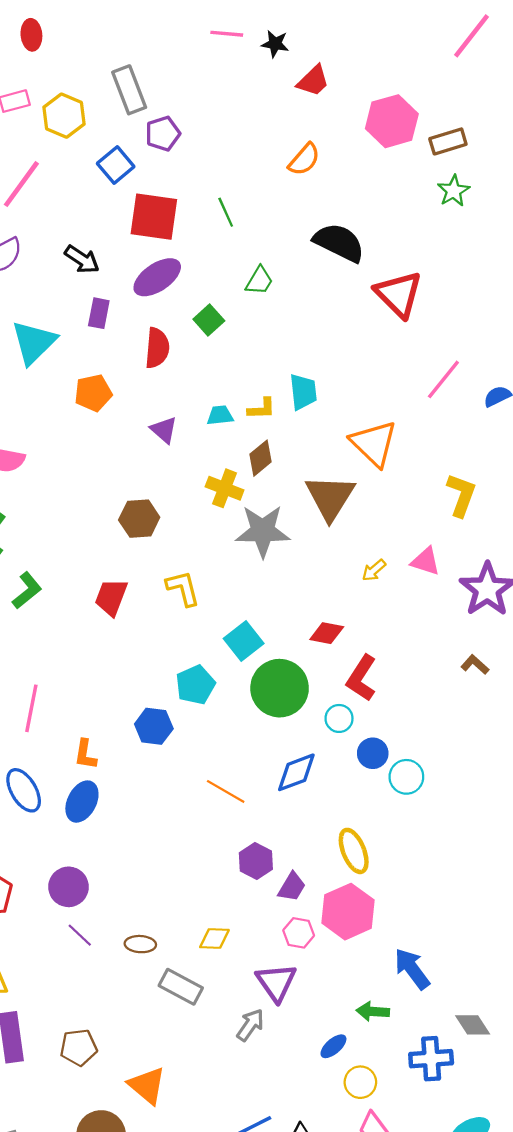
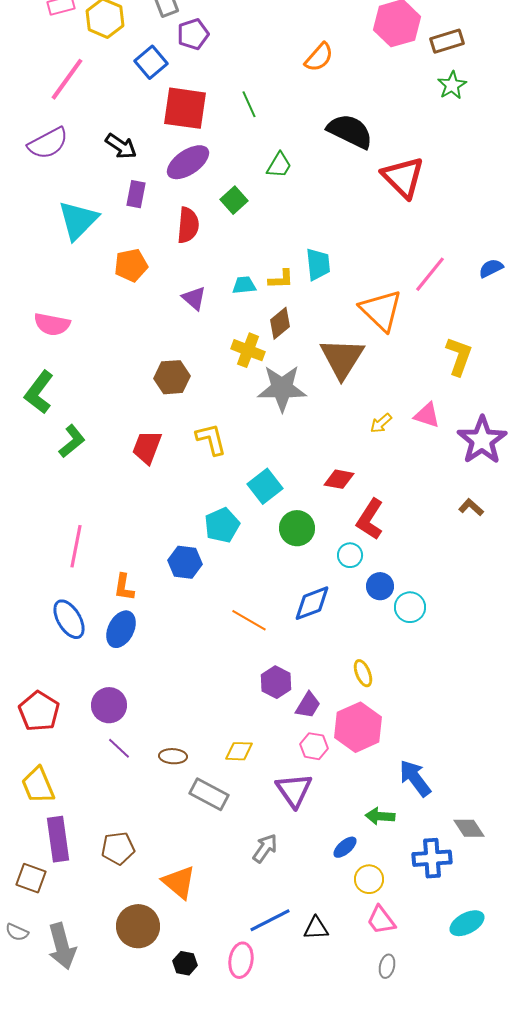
pink line: (443, 379) -> (430, 274), moved
green circle: (280, 688) -> (297, 528), size x0.7
yellow ellipse: (354, 851) -> (363, 673), size x0.7
gray arrow: (250, 1025) -> (265, 848), moved

